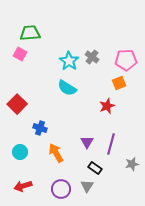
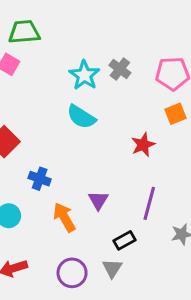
orange square: (119, 83) -> (176, 114), moved
purple triangle: (87, 142) -> (98, 200), moved
black rectangle: (95, 168) -> (125, 240), turned -64

